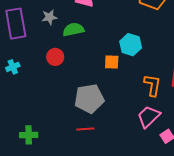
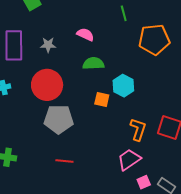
green semicircle: (73, 30) -> (93, 63), moved
red circle: (55, 57) -> (47, 85), size x1.8
gray pentagon: (89, 99) -> (59, 119), moved

